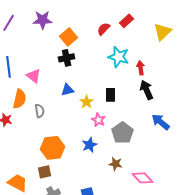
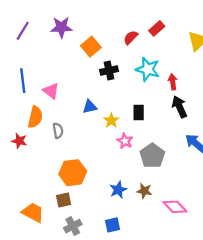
black cross: (67, 58) -> (109, 70), moved
blue star: (90, 145) -> (118, 190), moved

